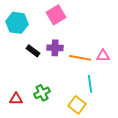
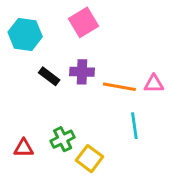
yellow square: (77, 105) -> (89, 159), moved

